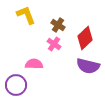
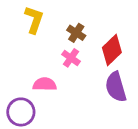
yellow L-shape: (26, 15) -> (34, 20), turned 40
purple semicircle: (88, 66) -> (116, 87), turned 60

